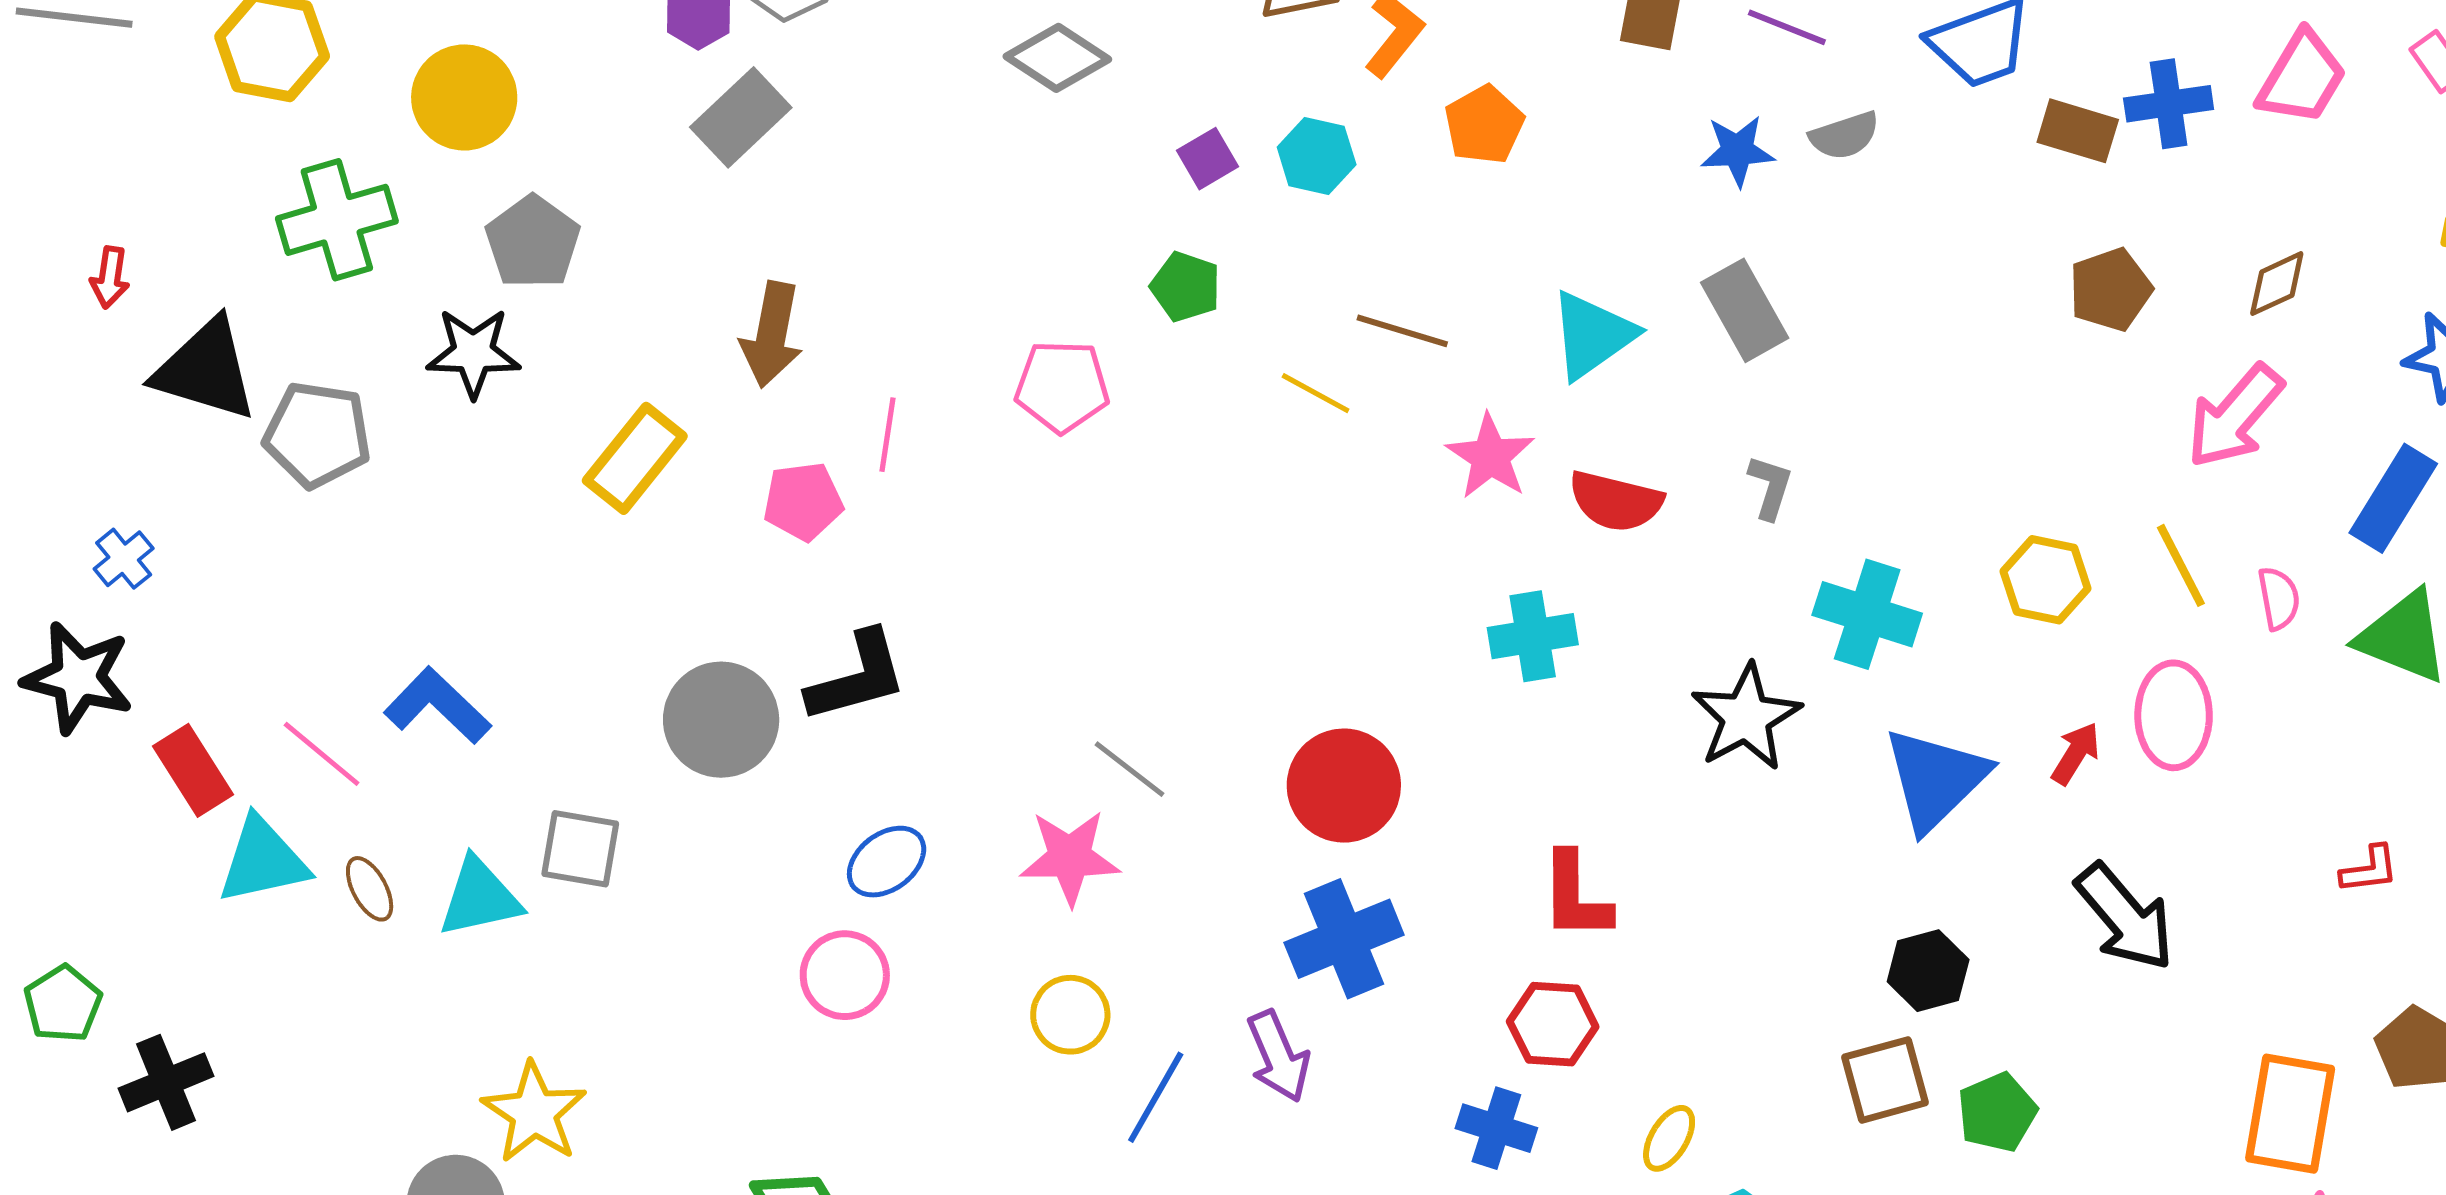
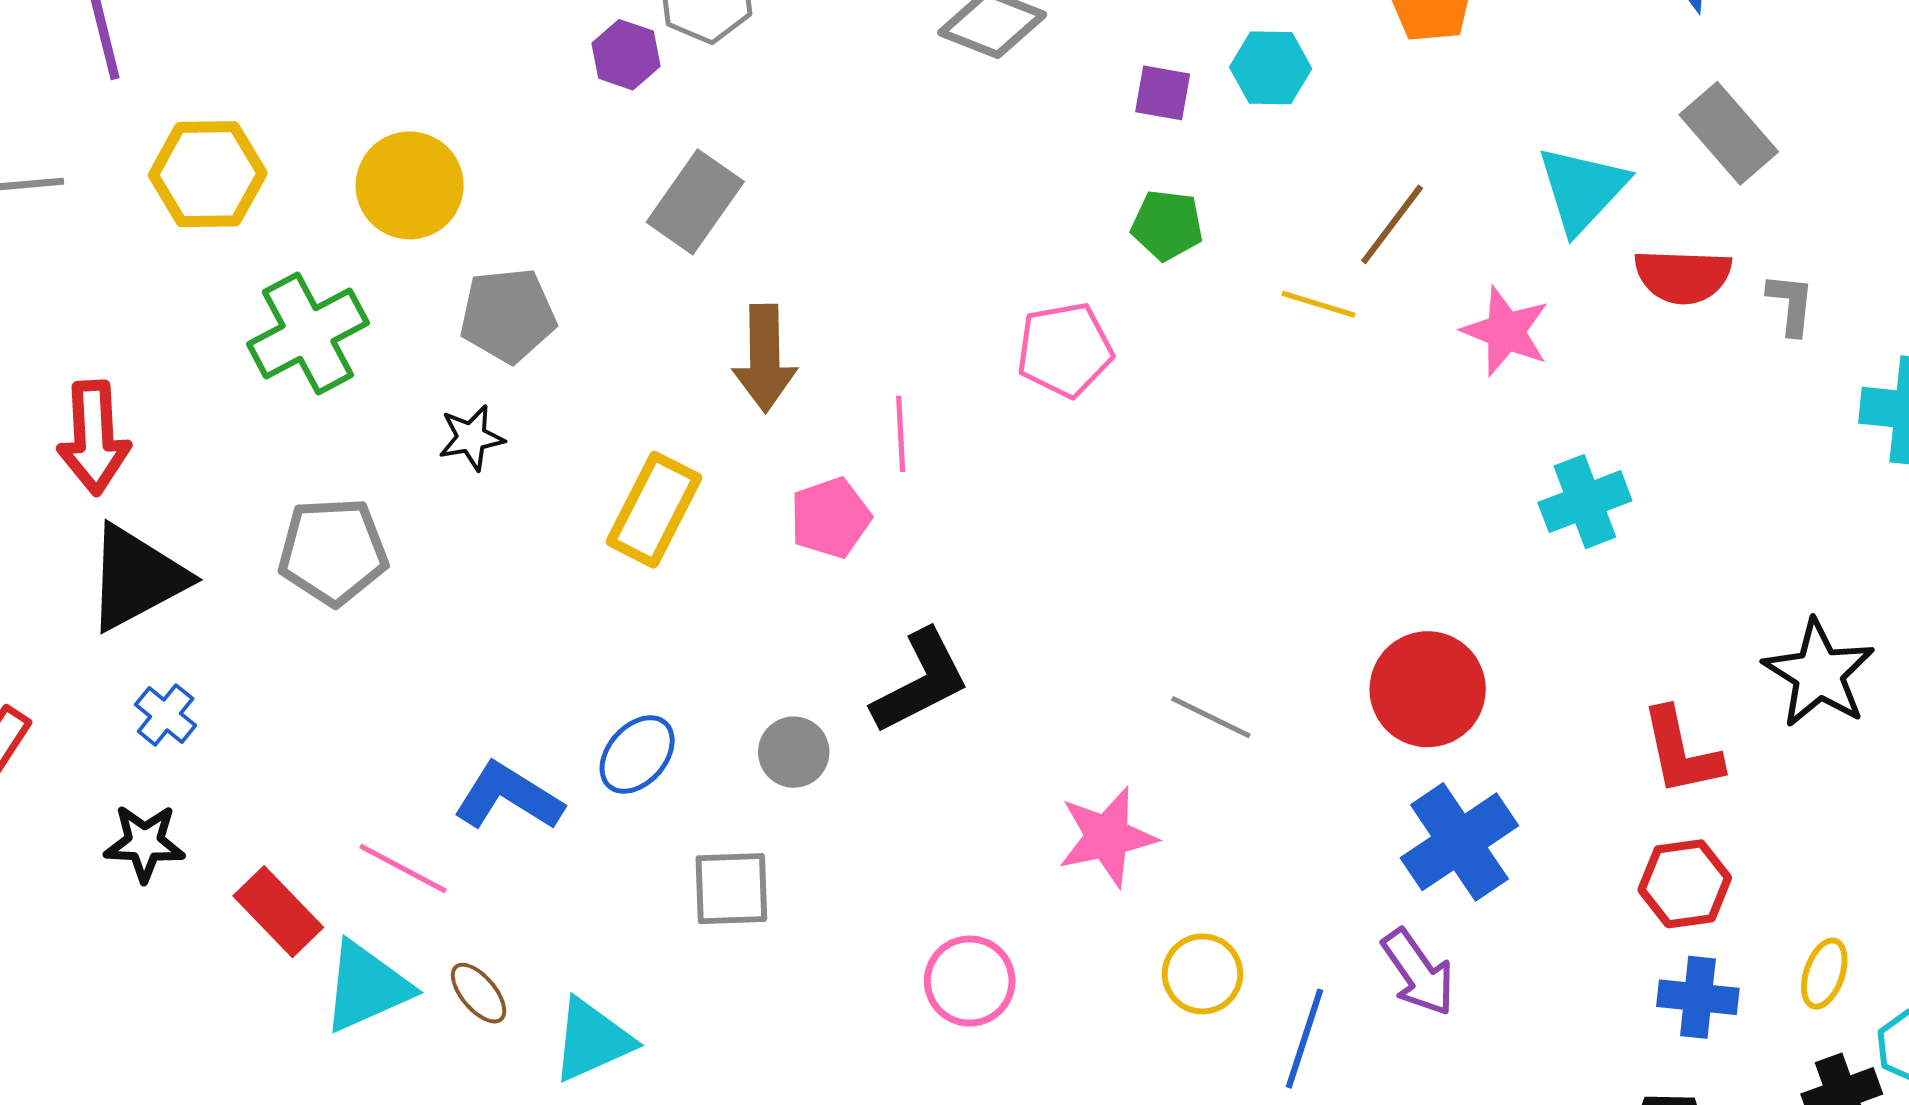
gray rectangle: (741, 117) -> (695, 202), moved
purple square: (1208, 159) -> (1163, 93), turned -38
gray pentagon: (533, 242) -> (508, 315), turned -30
red arrow: (110, 277) -> (94, 438), size x1.8
brown line: (1402, 331) -> (1392, 224), turned -58
black star: (473, 353) -> (471, 438), size x0.7
black triangle: (206, 370) -> (136, 578), moved, turned -33
red semicircle: (1616, 501) -> (1683, 276), moved
black star: (78, 678) -> (145, 843), size x0.7
black star: (1746, 717) -> (1819, 674), moved
gray circle: (721, 720) -> (794, 752), size x0.6
gray square: (580, 849) -> (731, 889), moved
pink star: (1070, 857) -> (1107, 837), moved
blue ellipse: (887, 862) -> (637, 754), moved
cyan triangle: (480, 898) -> (592, 1040), moved
blue cross: (1496, 1128) -> (1698, 997), moved

